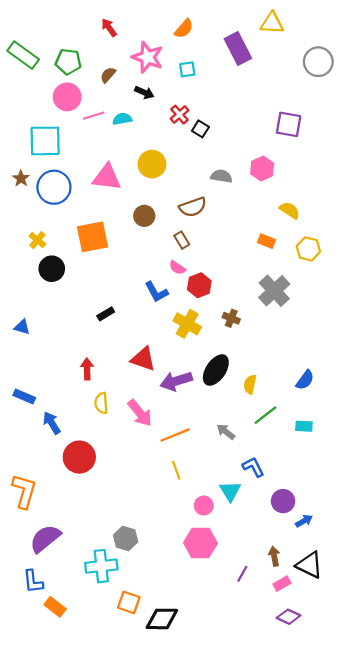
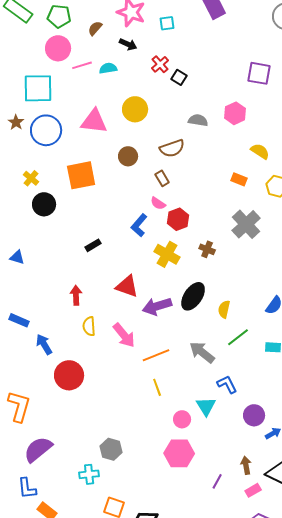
blue L-shape: (156, 292) -> (139, 225), turned 70
gray arrow: (226, 432) -> (202, 352), size x1.5
cyan cross: (101, 566) -> (89, 474), size x0.7

